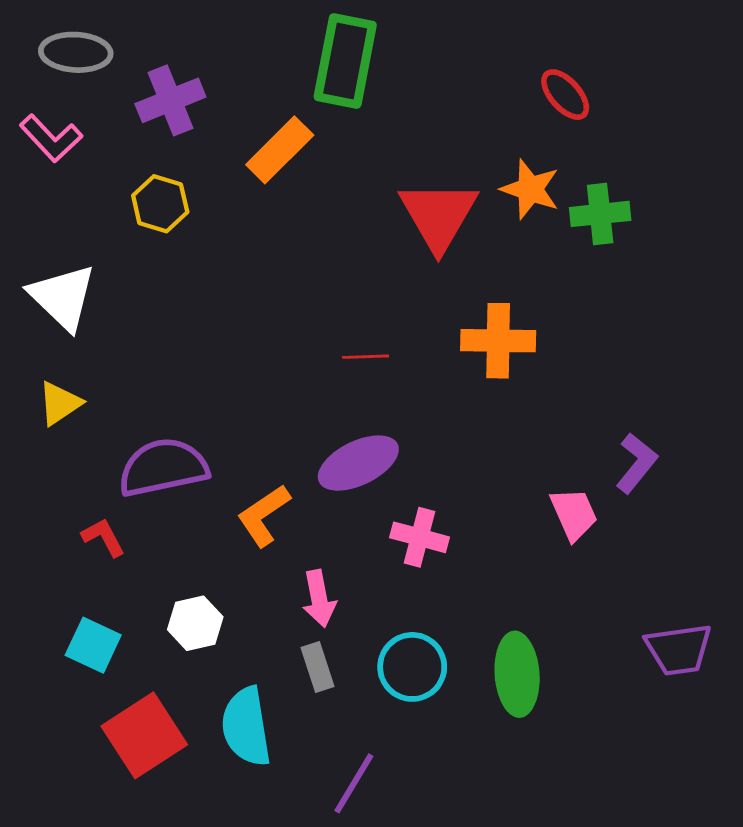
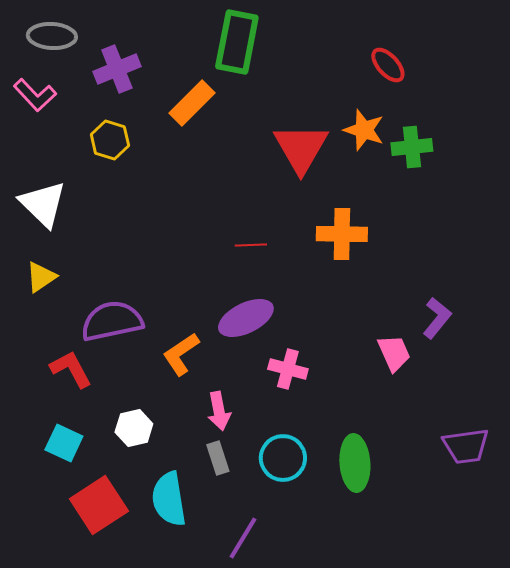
red L-shape: (103, 537) -> (71, 369), size x1.4

